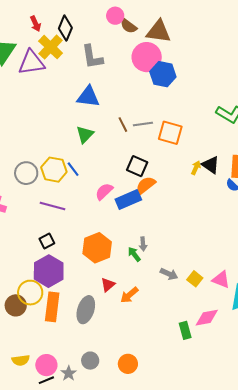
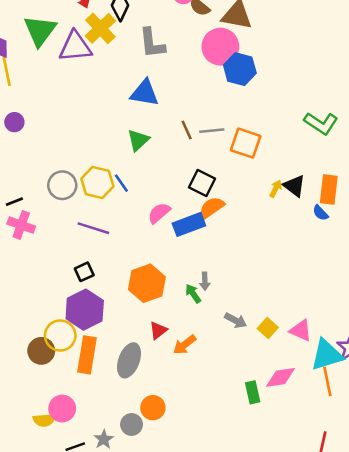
orange circle: (128, 364) -> (153, 408), moved
pink circle: (46, 365) -> (62, 409), moved

